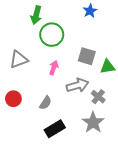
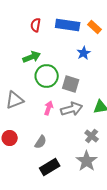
green arrow: (36, 15) -> (32, 57), turned -126
gray square: (87, 56) -> (71, 84), moved
gray arrow: (78, 85) -> (72, 109), moved

